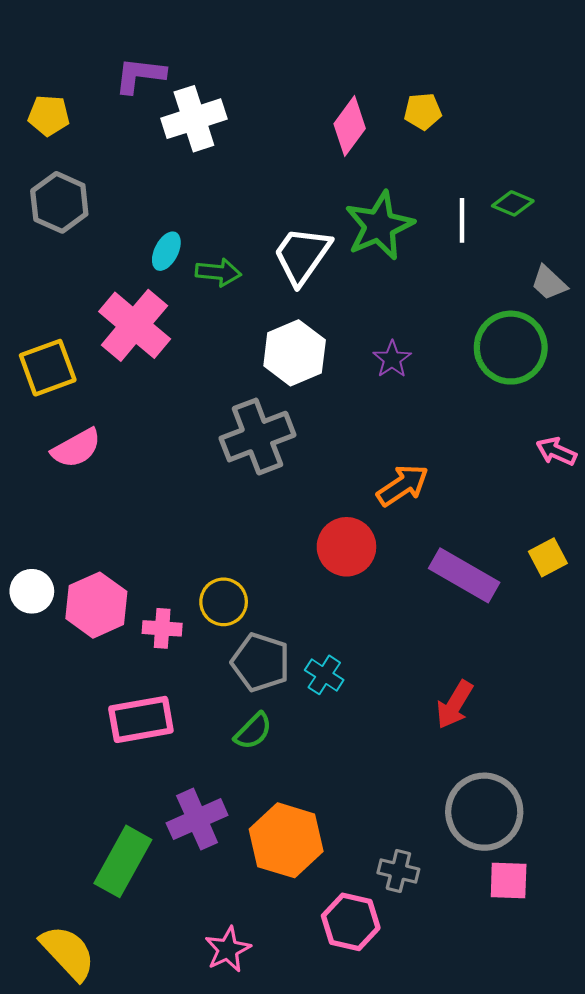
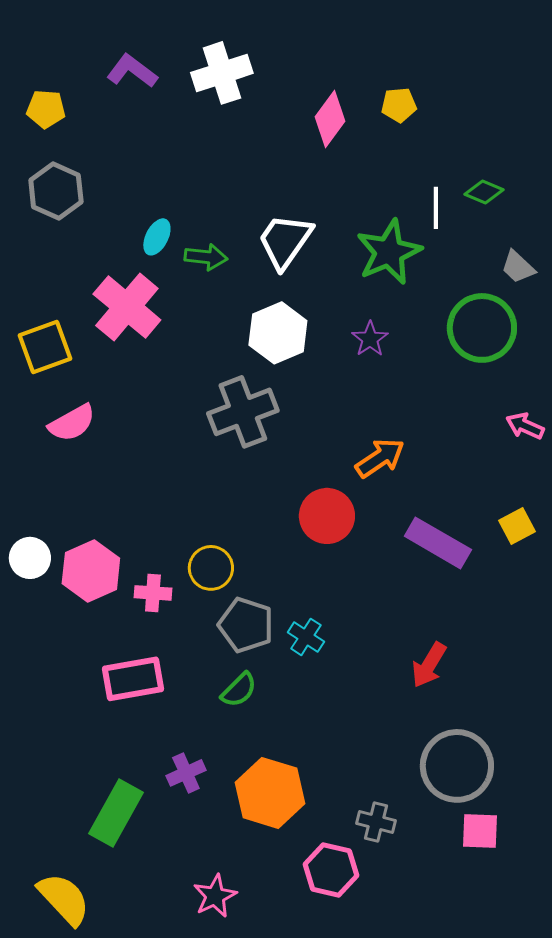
purple L-shape: (140, 75) -> (132, 71), turned 30
white cross: (194, 119) -> (222, 73), moved
green star: (379, 226) -> (389, 252), moved
purple cross: (197, 819) -> (186, 773), size x0.7

